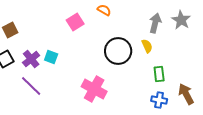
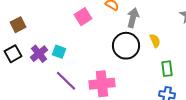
gray arrow: (155, 23) -> (133, 18), moved
purple line: (31, 86) -> (66, 81), moved
pink cross: (94, 89) -> (102, 84), turned -35

